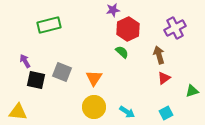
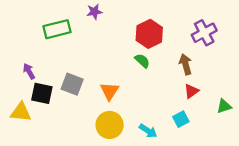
purple star: (113, 10) -> (94, 12), moved
yellow triangle: (18, 112) -> (21, 112), moved
cyan square: (166, 113) -> (181, 119), moved

